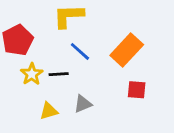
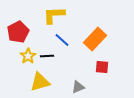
gray triangle: (83, 104) -> (78, 87), moved
yellow triangle: (49, 111) -> (40, 82), size x1.5

